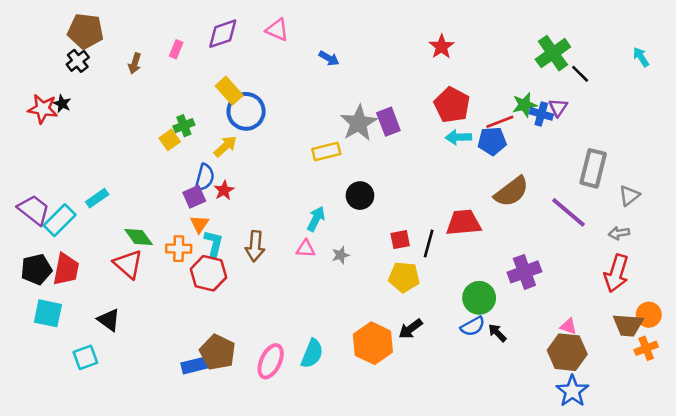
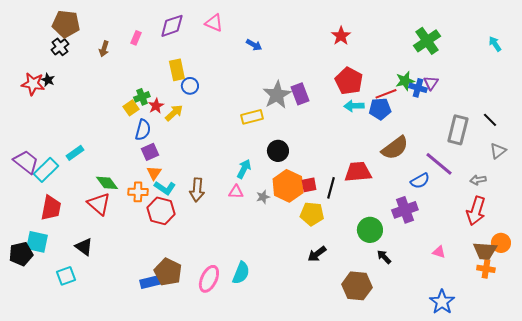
black line: (580, 74) -> (490, 120), moved
yellow rectangle: (229, 91) -> (177, 70), turned 30
blue circle: (246, 111) -> (190, 86), size x0.6
blue semicircle: (205, 177) -> (143, 130), moved
red star: (224, 190) -> (156, 106), moved
gray triangle: (629, 196) -> (498, 151), moved
cyan L-shape: (214, 243) -> (165, 188), turned 110
black pentagon: (36, 269) -> (21, 254), moved
blue semicircle: (473, 326) -> (420, 181), moved
orange hexagon: (373, 343) -> (288, 186), moved
orange cross: (646, 348) -> (486, 269), moved, turned 30
brown hexagon: (567, 352) -> (357, 286), moved

